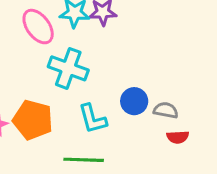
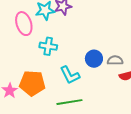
pink ellipse: (38, 27) -> (24, 24), turned 30
cyan cross: (68, 68) -> (48, 46), size x0.7

